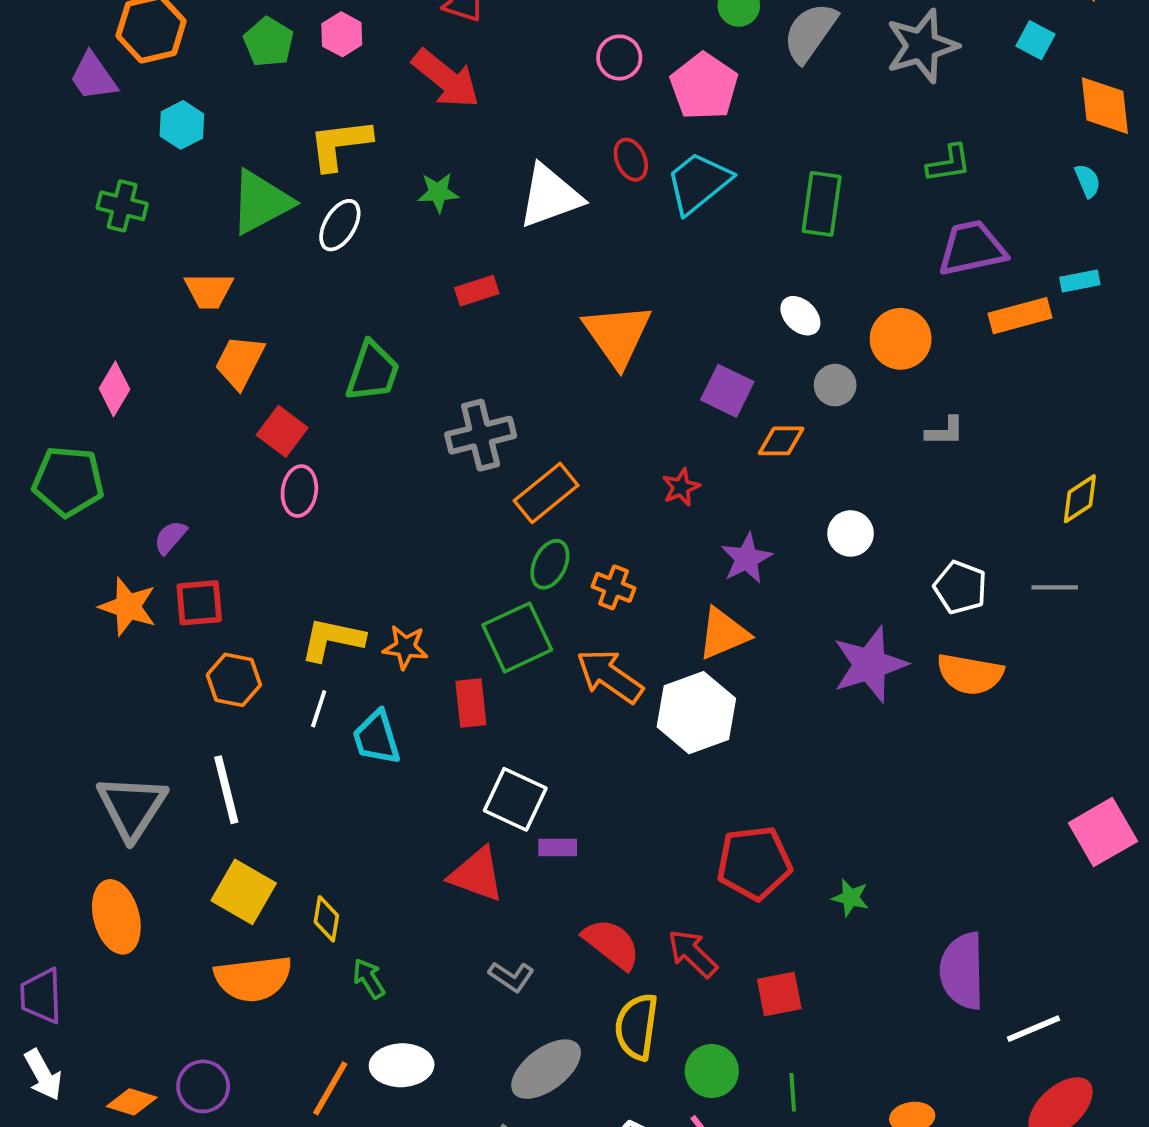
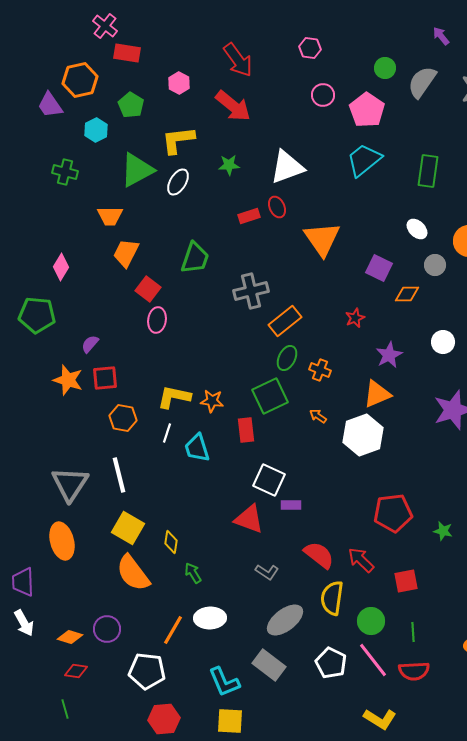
green pentagon: (269, 42) -> (131, 105), moved
red ellipse: (631, 160) -> (277, 207), moved
orange arrow: (610, 676) -> (318, 416), size x0.5
orange semicircle: (253, 979) -> (133, 573), turned 60

